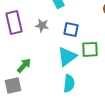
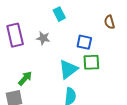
blue square: (71, 29) -> (84, 42), moved

